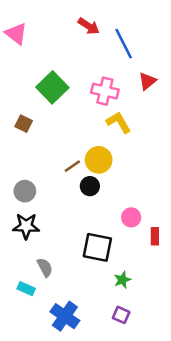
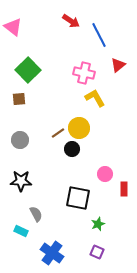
green square: (52, 87) -> (28, 70), moved
brown square: (24, 124) -> (19, 99), turned -32
gray circle: (25, 191) -> (20, 140), moved

